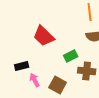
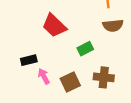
brown cross: (87, 71) -> (104, 77), moved
brown square: (58, 85) -> (70, 82), turned 36

